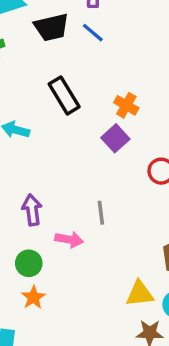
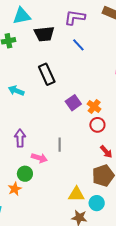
blue line: (93, 33) -> (78, 45), moved
orange cross: (126, 105) -> (94, 106), moved
green circle: (29, 263) -> (25, 174), moved

